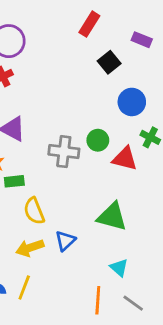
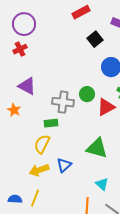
red rectangle: (89, 24) -> (81, 12), turned 30
red triangle: (125, 159) -> (106, 107), turned -42
green rectangle: (14, 181) -> (51, 123), moved
yellow semicircle: (34, 211) -> (42, 144), turned 48

